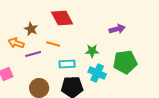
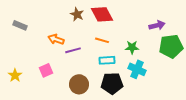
brown star: (31, 29) -> (77, 14), moved
orange line: (53, 44) -> (102, 40), moved
green pentagon: (125, 62) -> (171, 46), moved

